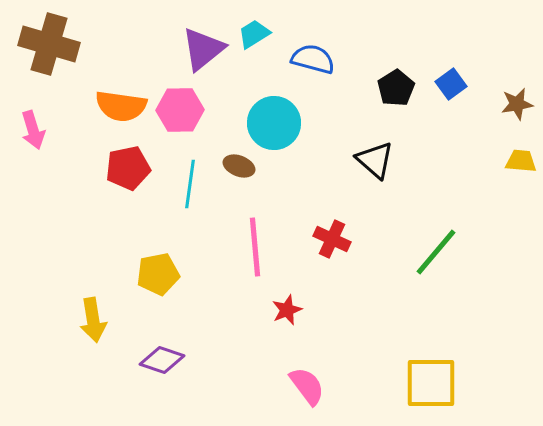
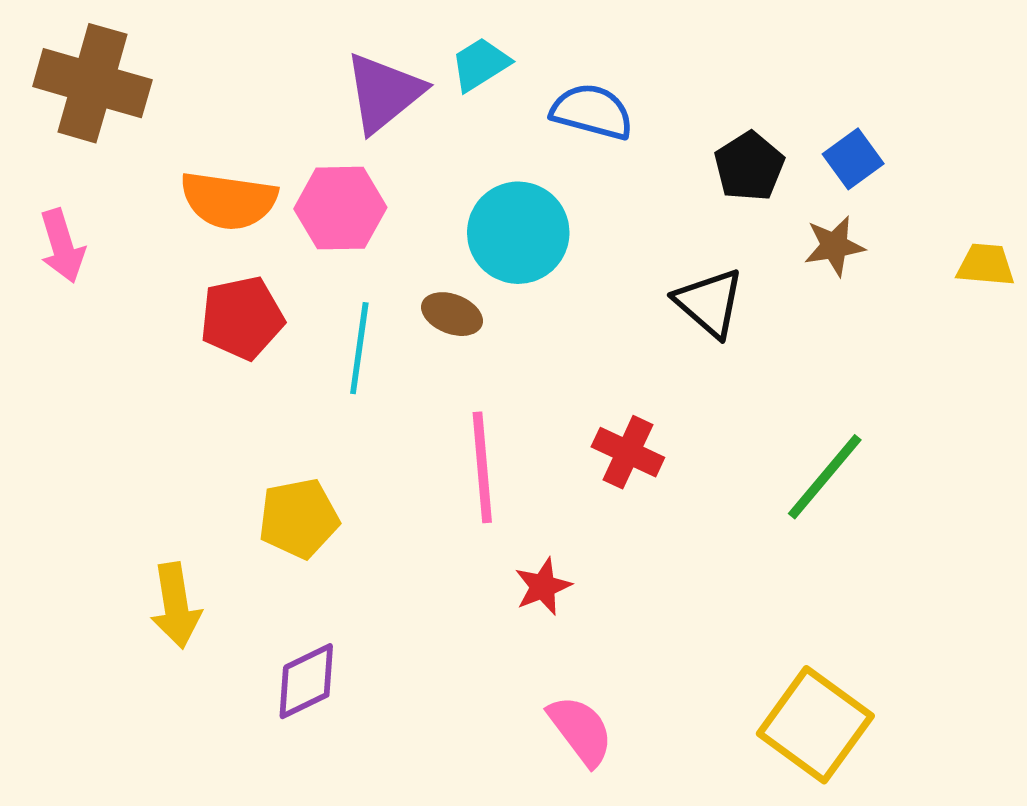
brown star: (517, 104) -> (834, 246), moved
yellow trapezoid: (521, 161) -> (986, 265), moved
purple diamond: (162, 360) -> (306, 681), turned -45
yellow square: (431, 383) -> (815, 725), turned 36

